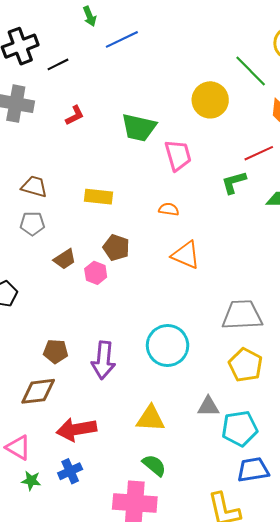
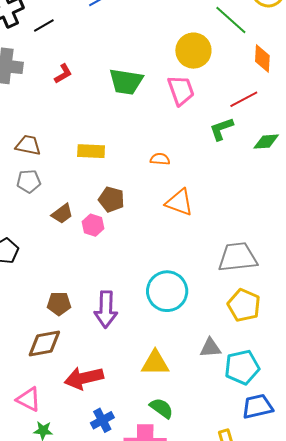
pink trapezoid: (178, 155) -> (181, 90), moved
blue cross: (70, 471) -> (102, 420), moved

